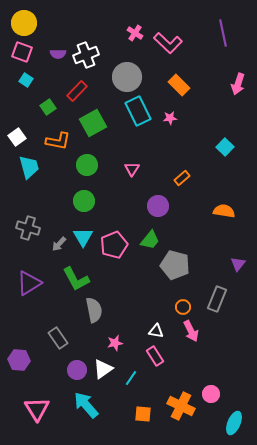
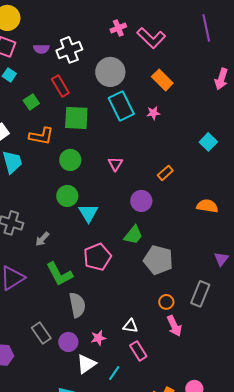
pink cross: (135, 33) -> (118, 28), turned 35
red rectangle: (77, 91) -> (60, 86), turned -75
green square: (93, 123) -> (76, 118), turned 32
cyan triangle: (83, 237) -> (88, 213), moved
pink pentagon: (114, 245) -> (97, 257), moved
white triangle: (156, 331) -> (130, 326), moved
purple circle: (77, 370) -> (68, 342), moved

